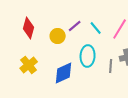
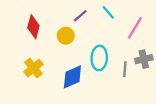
purple line: (75, 26) -> (80, 16), moved
cyan line: (96, 28) -> (108, 12), moved

